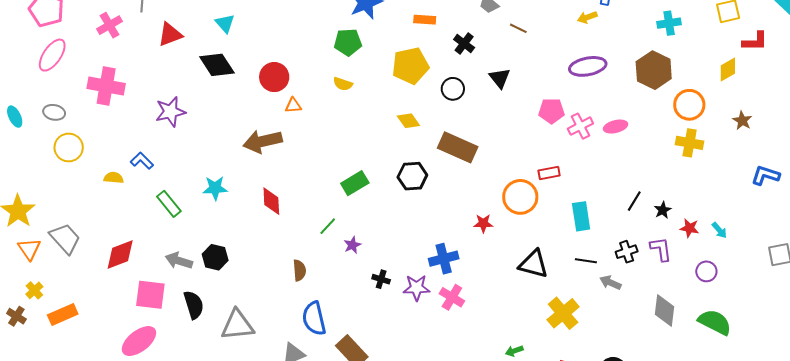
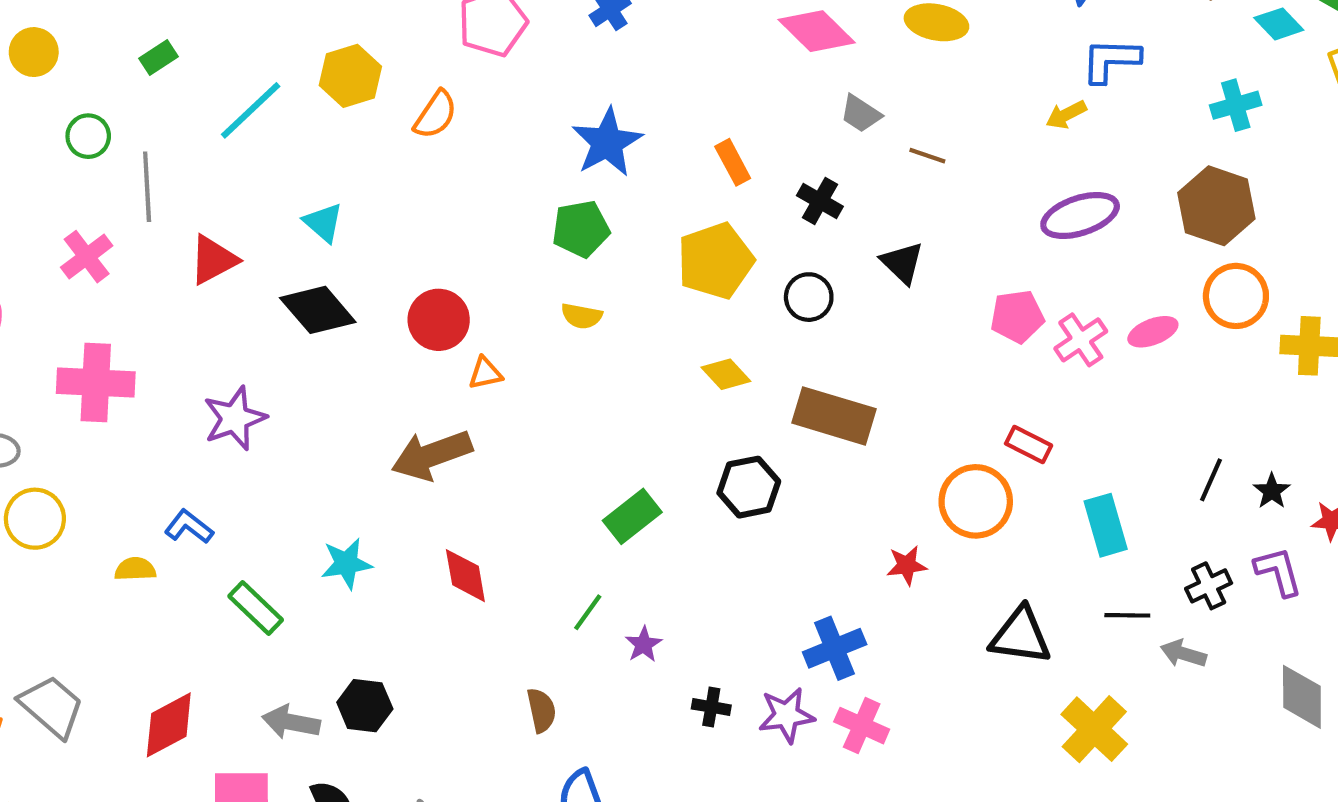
orange rectangle: (425, 20) -> (733, 162), turned 65
orange circle: (689, 105) -> (1236, 296), moved
red rectangle: (549, 173) -> (1029, 444), turned 45

